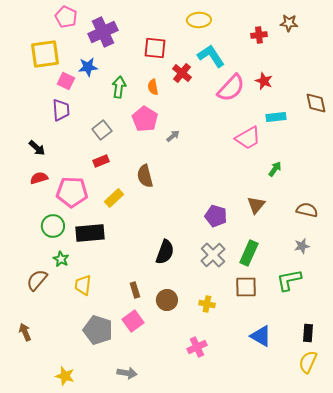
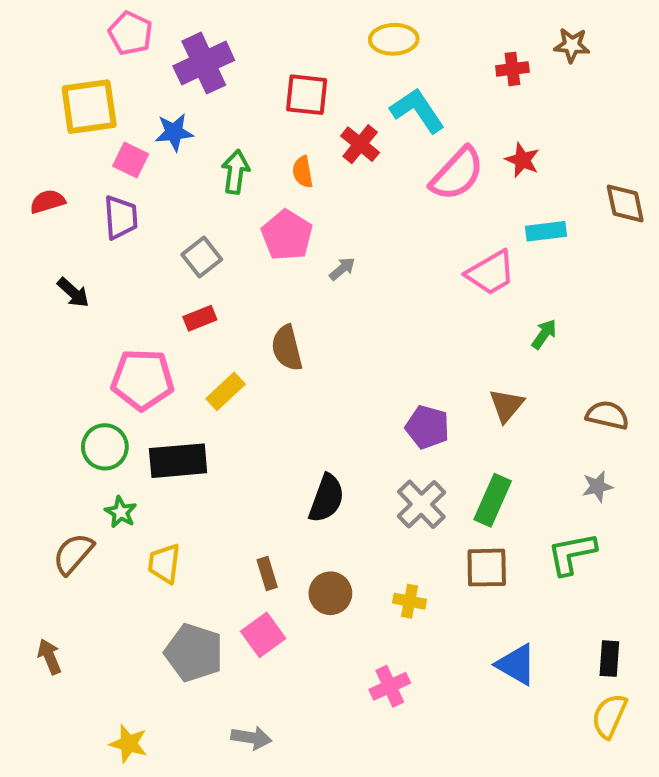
red semicircle: (39, 178) -> (47, 202), moved

